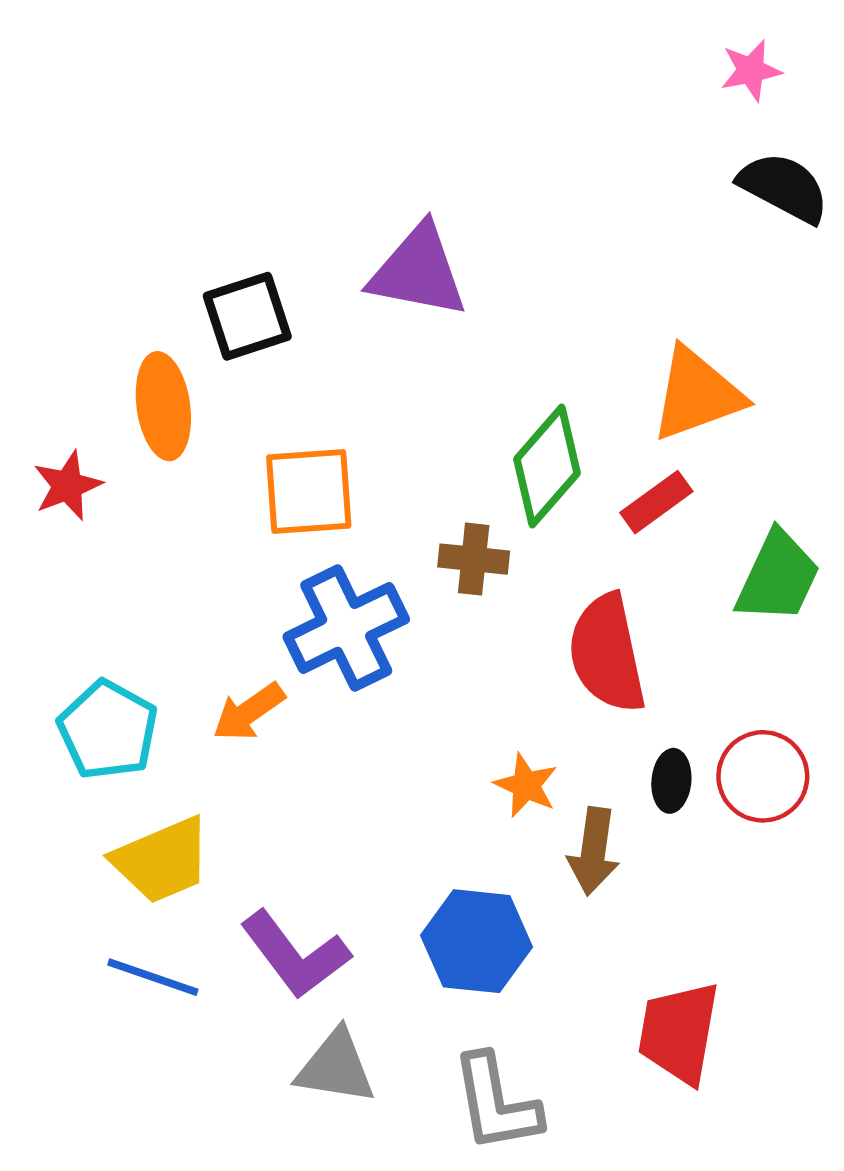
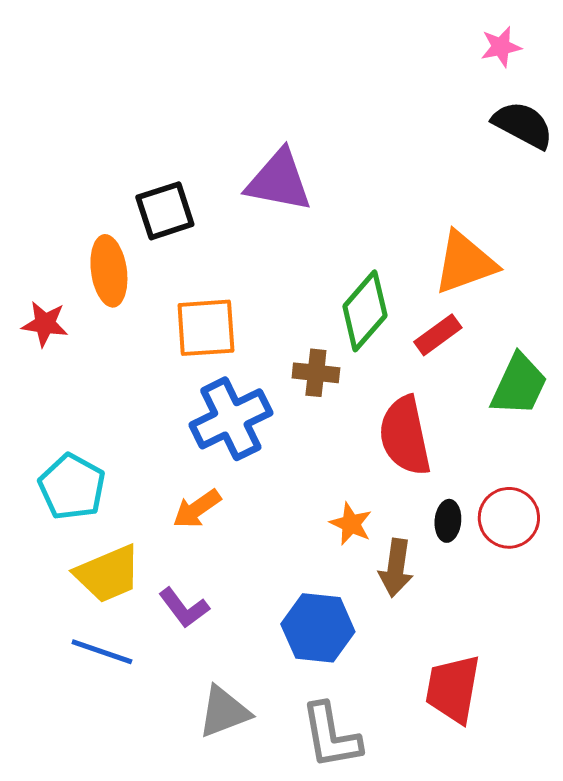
red star: (67, 486) -> (45, 324), turned 30
orange arrow: (249, 712) -> (197, 509), moved
purple L-shape: (295, 955) -> (184, 608), moved, size x0.7
gray triangle: (336, 1067) -> (224, 712), turned -30

